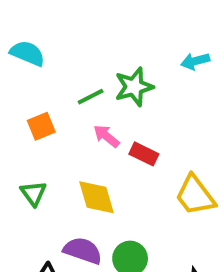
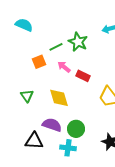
green star: (134, 87) -> (78, 42), turned -30
orange square: (41, 126) -> (39, 62), moved

